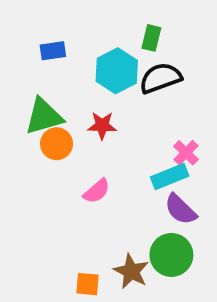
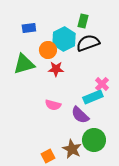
orange circle: (57, 144) -> (48, 50), moved
pink semicircle: (97, 191) -> (53, 105), turned 56
purple semicircle: (181, 209) -> (80, 115), moved
orange square: (88, 284) -> (48, 156), turned -32

